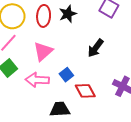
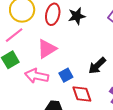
black arrow: (96, 48) -> (97, 66), moved

